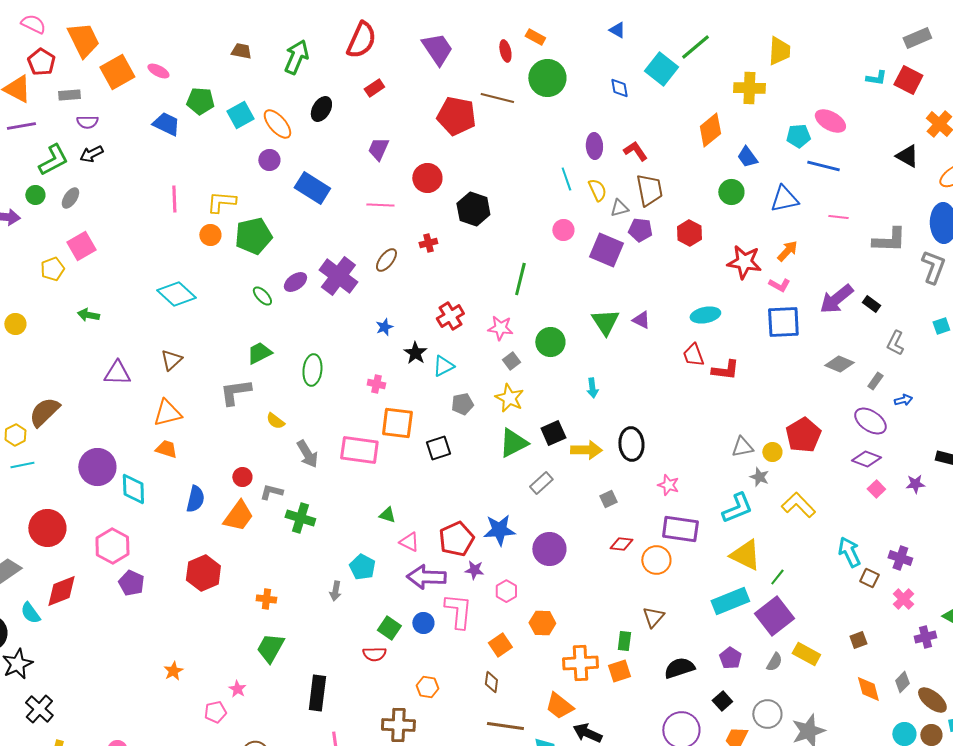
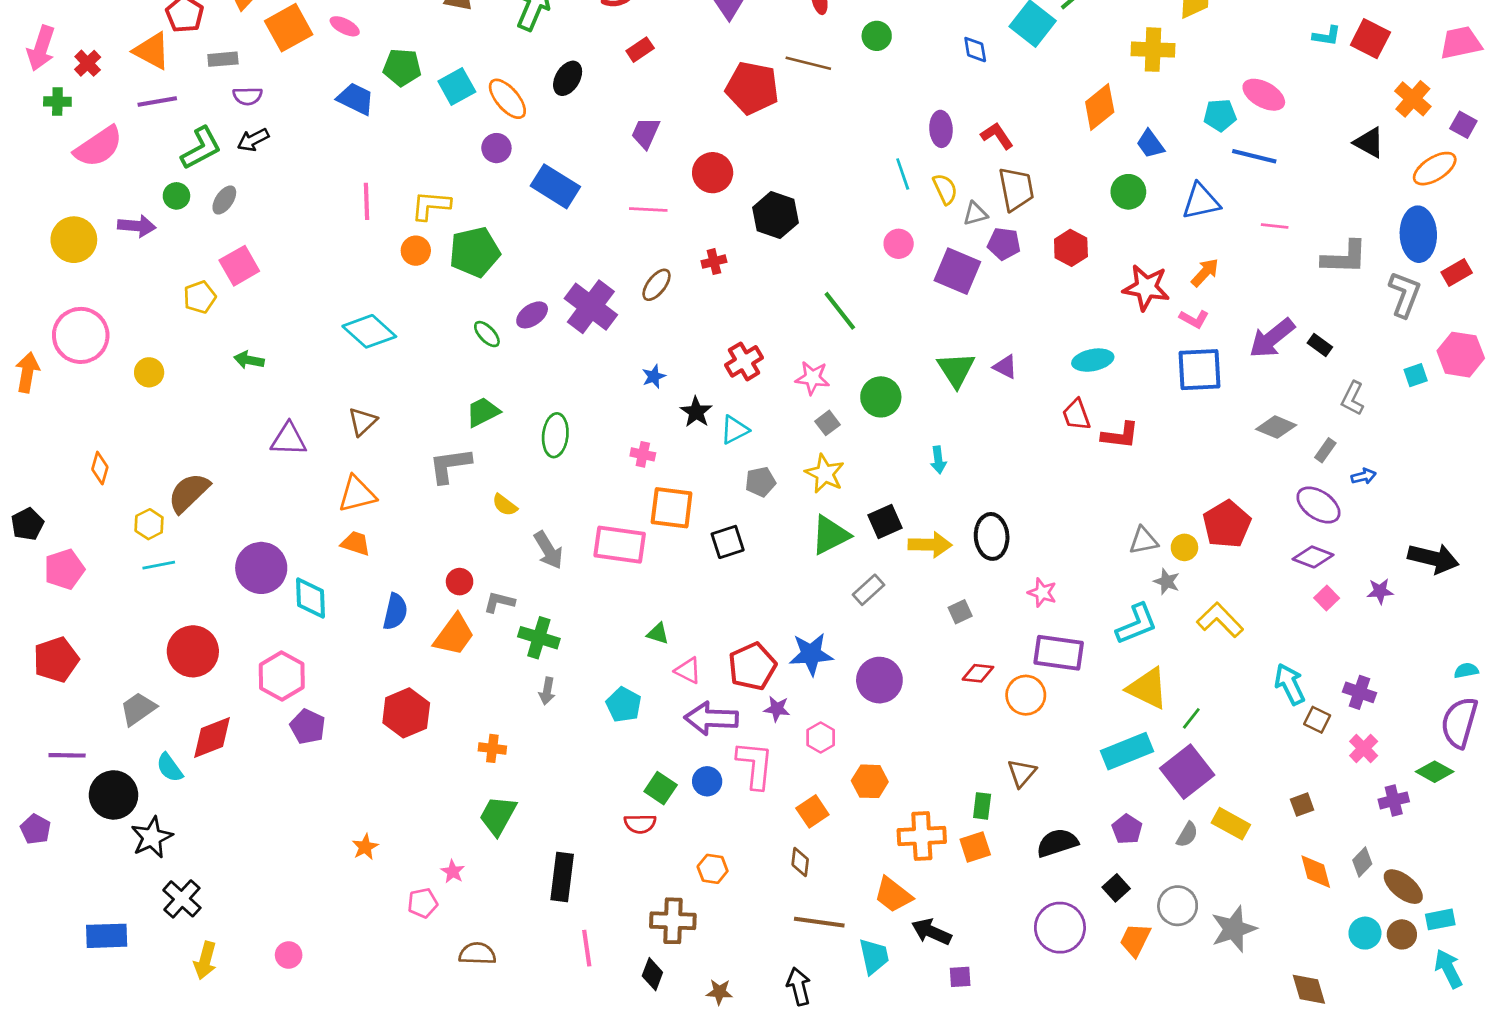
green circle: (547, 78) -> (877, 36), size x0.6
green line: (520, 279) -> (840, 311), turned -52
gray arrow: (335, 591) -> (547, 691), moved

